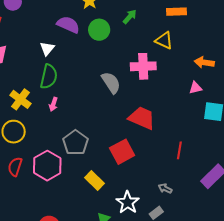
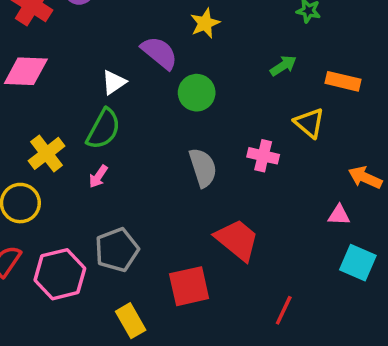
green arrow: (130, 17) -> (283, 66), moved
green circle: (99, 30) -> (197, 93), moved
pink cross: (143, 66) -> (263, 156), size x0.7

